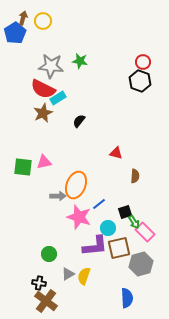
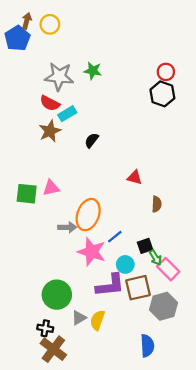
red semicircle: (43, 89) -> (50, 103), size x0.7
green circle: (49, 254) -> (57, 295), size x1.6

